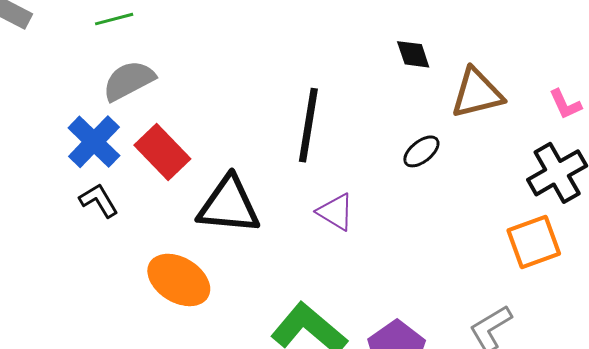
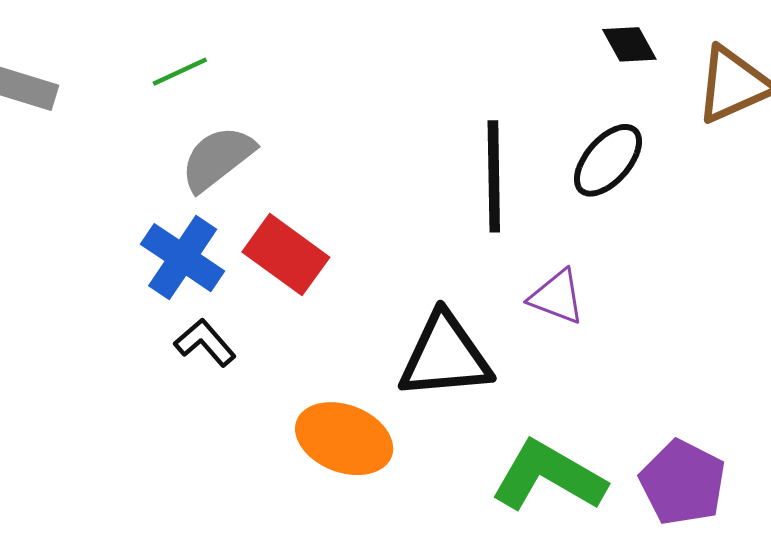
black ellipse: (421, 151) -> (608, 160), moved, size x1.4
black triangle: (229, 205) -> (445, 356), moved

